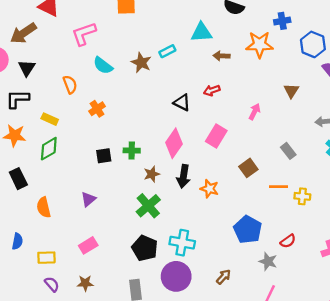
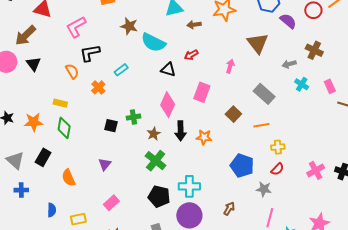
cyan rectangle: (167, 51) -> (121, 70), moved
brown star: (141, 63) -> (129, 26), moved
cyan semicircle: (103, 66) -> (153, 42), moved, size x1.4
brown triangle: (291, 91) -> (258, 43), size x1.6
black L-shape: (17, 99) -> (90, 53), moved
green diamond: (49, 149) -> (64, 128), turned -40
gray rectangle: (288, 151) -> (264, 94), size x1.5
black square: (104, 156) -> (111, 126), turned 32
black rectangle: (18, 179) -> (43, 157), turned 66
yellow cross: (302, 196) -> (278, 147), moved

